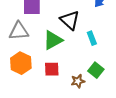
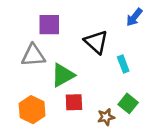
green triangle: (53, 40) -> (63, 75), moved
orange hexagon: (21, 63) -> (32, 110), moved

